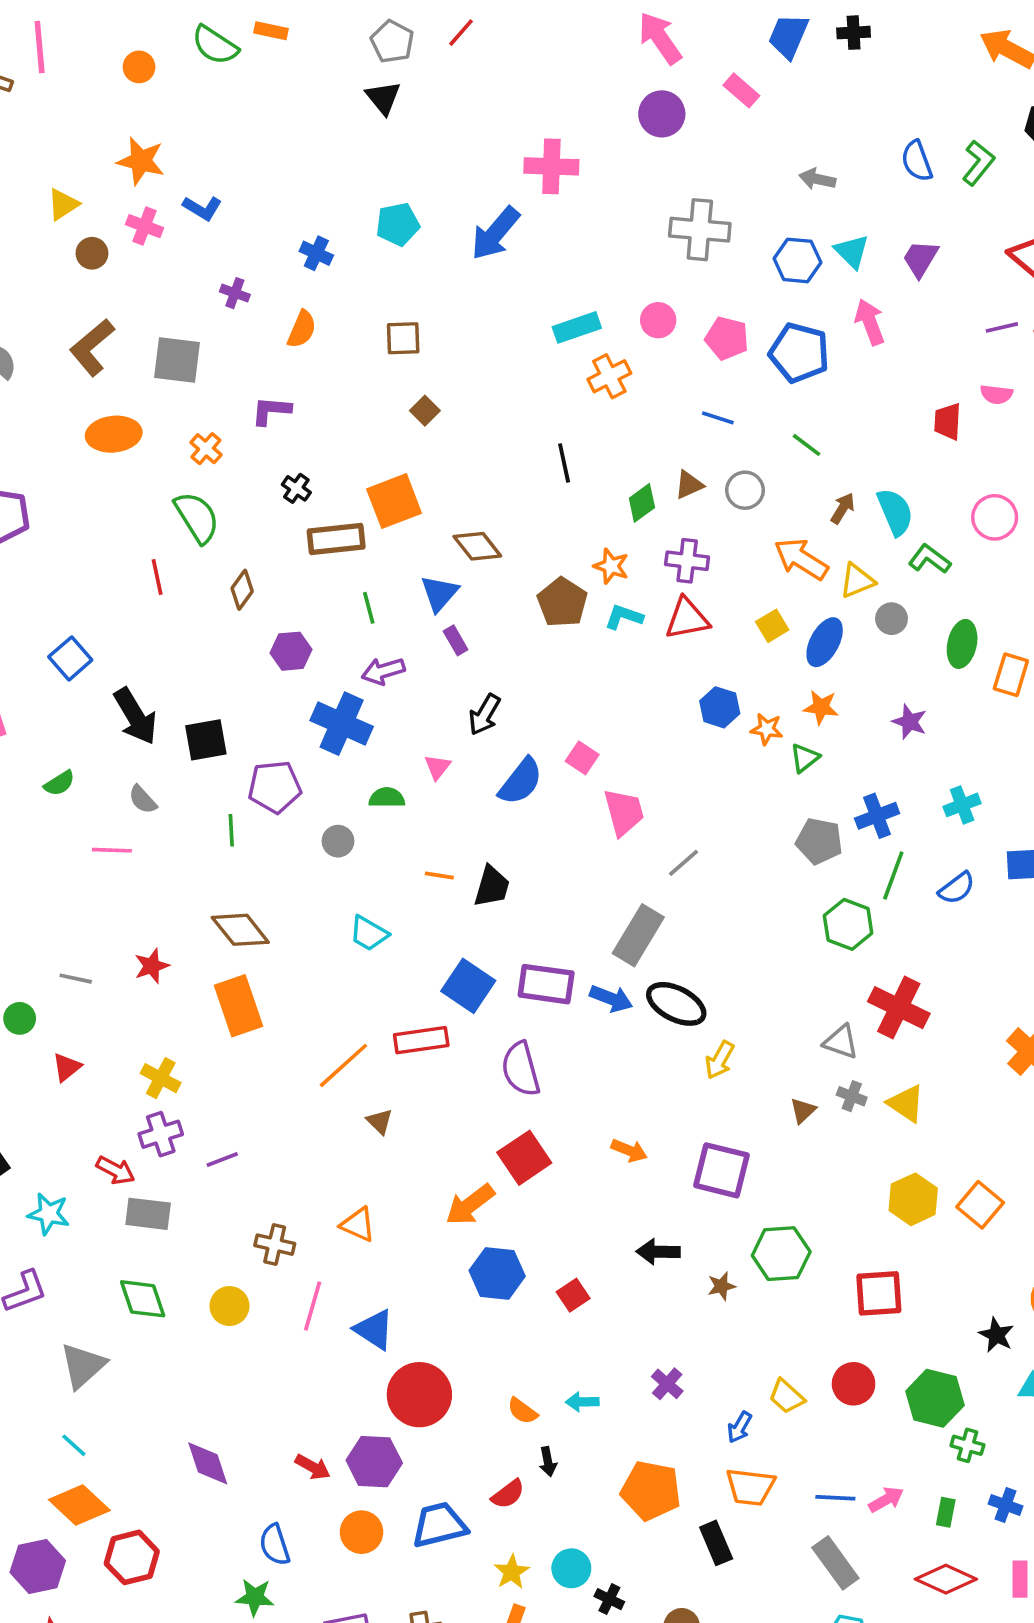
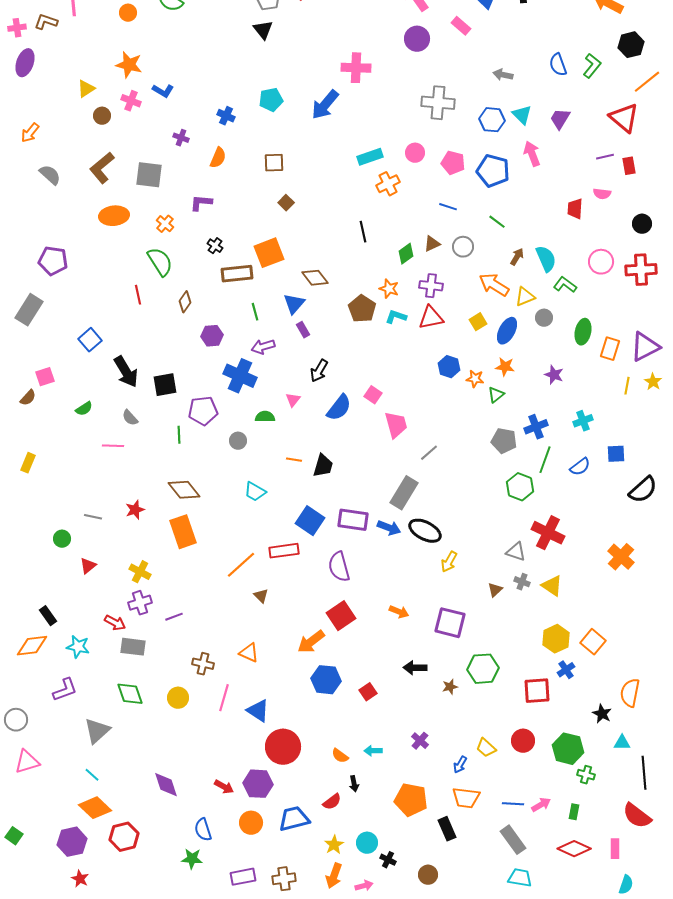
blue cross: (1005, 1505) -> (566, 670), moved, turned 36

